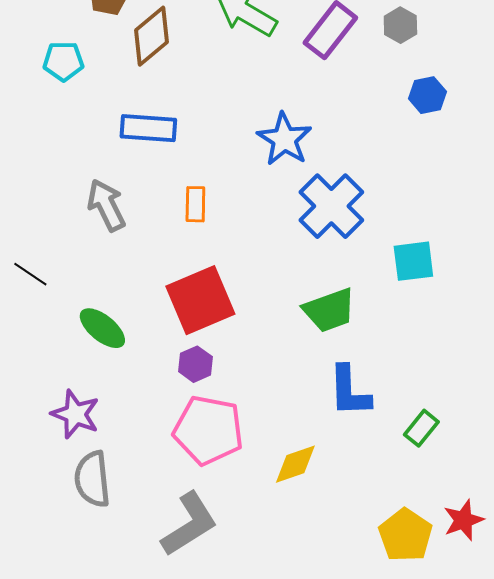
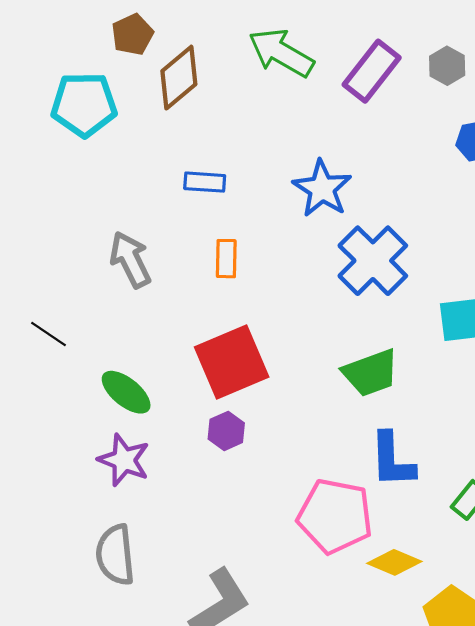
cyan pentagon: (63, 61) -> (84, 105), size x1.5
blue rectangle: (148, 128) -> (205, 182), moved, size x0.7
purple star: (75, 414) -> (124, 460), moved
pink pentagon: (208, 430) -> (335, 516), moved
yellow diamond: (295, 464) -> (394, 562), moved, turned 42

